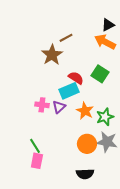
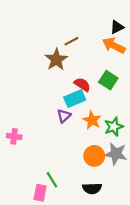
pink cross: (42, 105) -> (14, 136), moved
green line: (35, 146) -> (52, 180), moved
pink rectangle: (37, 161) -> (40, 193), moved

